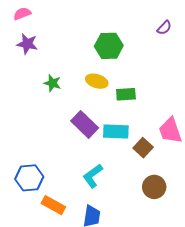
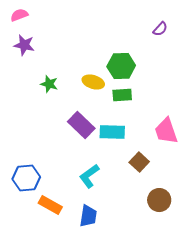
green hexagon: (109, 46) -> (121, 66), moved
brown square: (143, 148) -> (139, 162), moved
brown circle: (154, 187) -> (159, 200), moved

